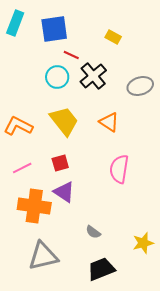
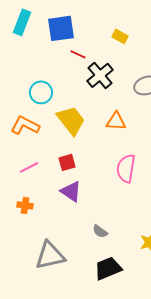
cyan circle: (57, 77) -> (41, 92), moved
orange triangle: (109, 122) -> (116, 121), turned -30
orange cross: (34, 206) -> (25, 205), moved, size x0.5

